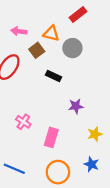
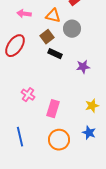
brown square: (37, 50) -> (47, 37), moved
purple star: (76, 106) -> (83, 67), moved
blue line: (14, 169) -> (20, 137), turned 54

